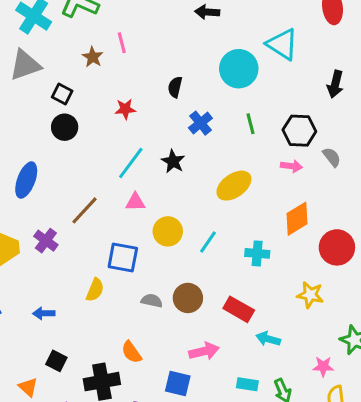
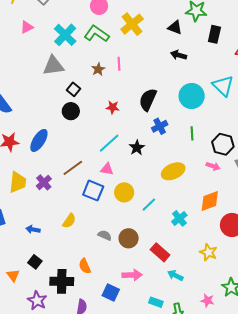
black semicircle: (175, 87) -> (148, 100), size x1.6
cyan cross: (257, 253) -> (179, 218), turned 35
blue square: (123, 257) -> (93, 191), moved

